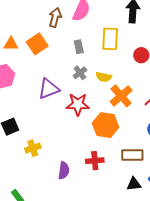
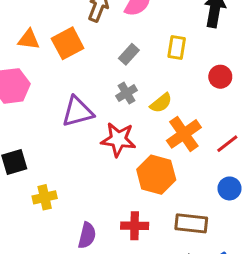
yellow rectangle: (110, 39) -> (177, 48), size x0.7
gray rectangle: (79, 47) -> (129, 54), turned 48
yellow semicircle: (104, 77) -> (161, 103), turned -56

